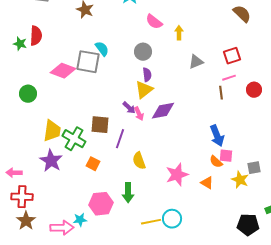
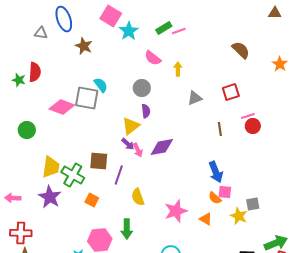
pink line: (229, 78) -> (248, 116), moved
yellow triangle: (144, 90) -> (131, 126), moved
pink arrow: (14, 173) -> (13, 198), moved

